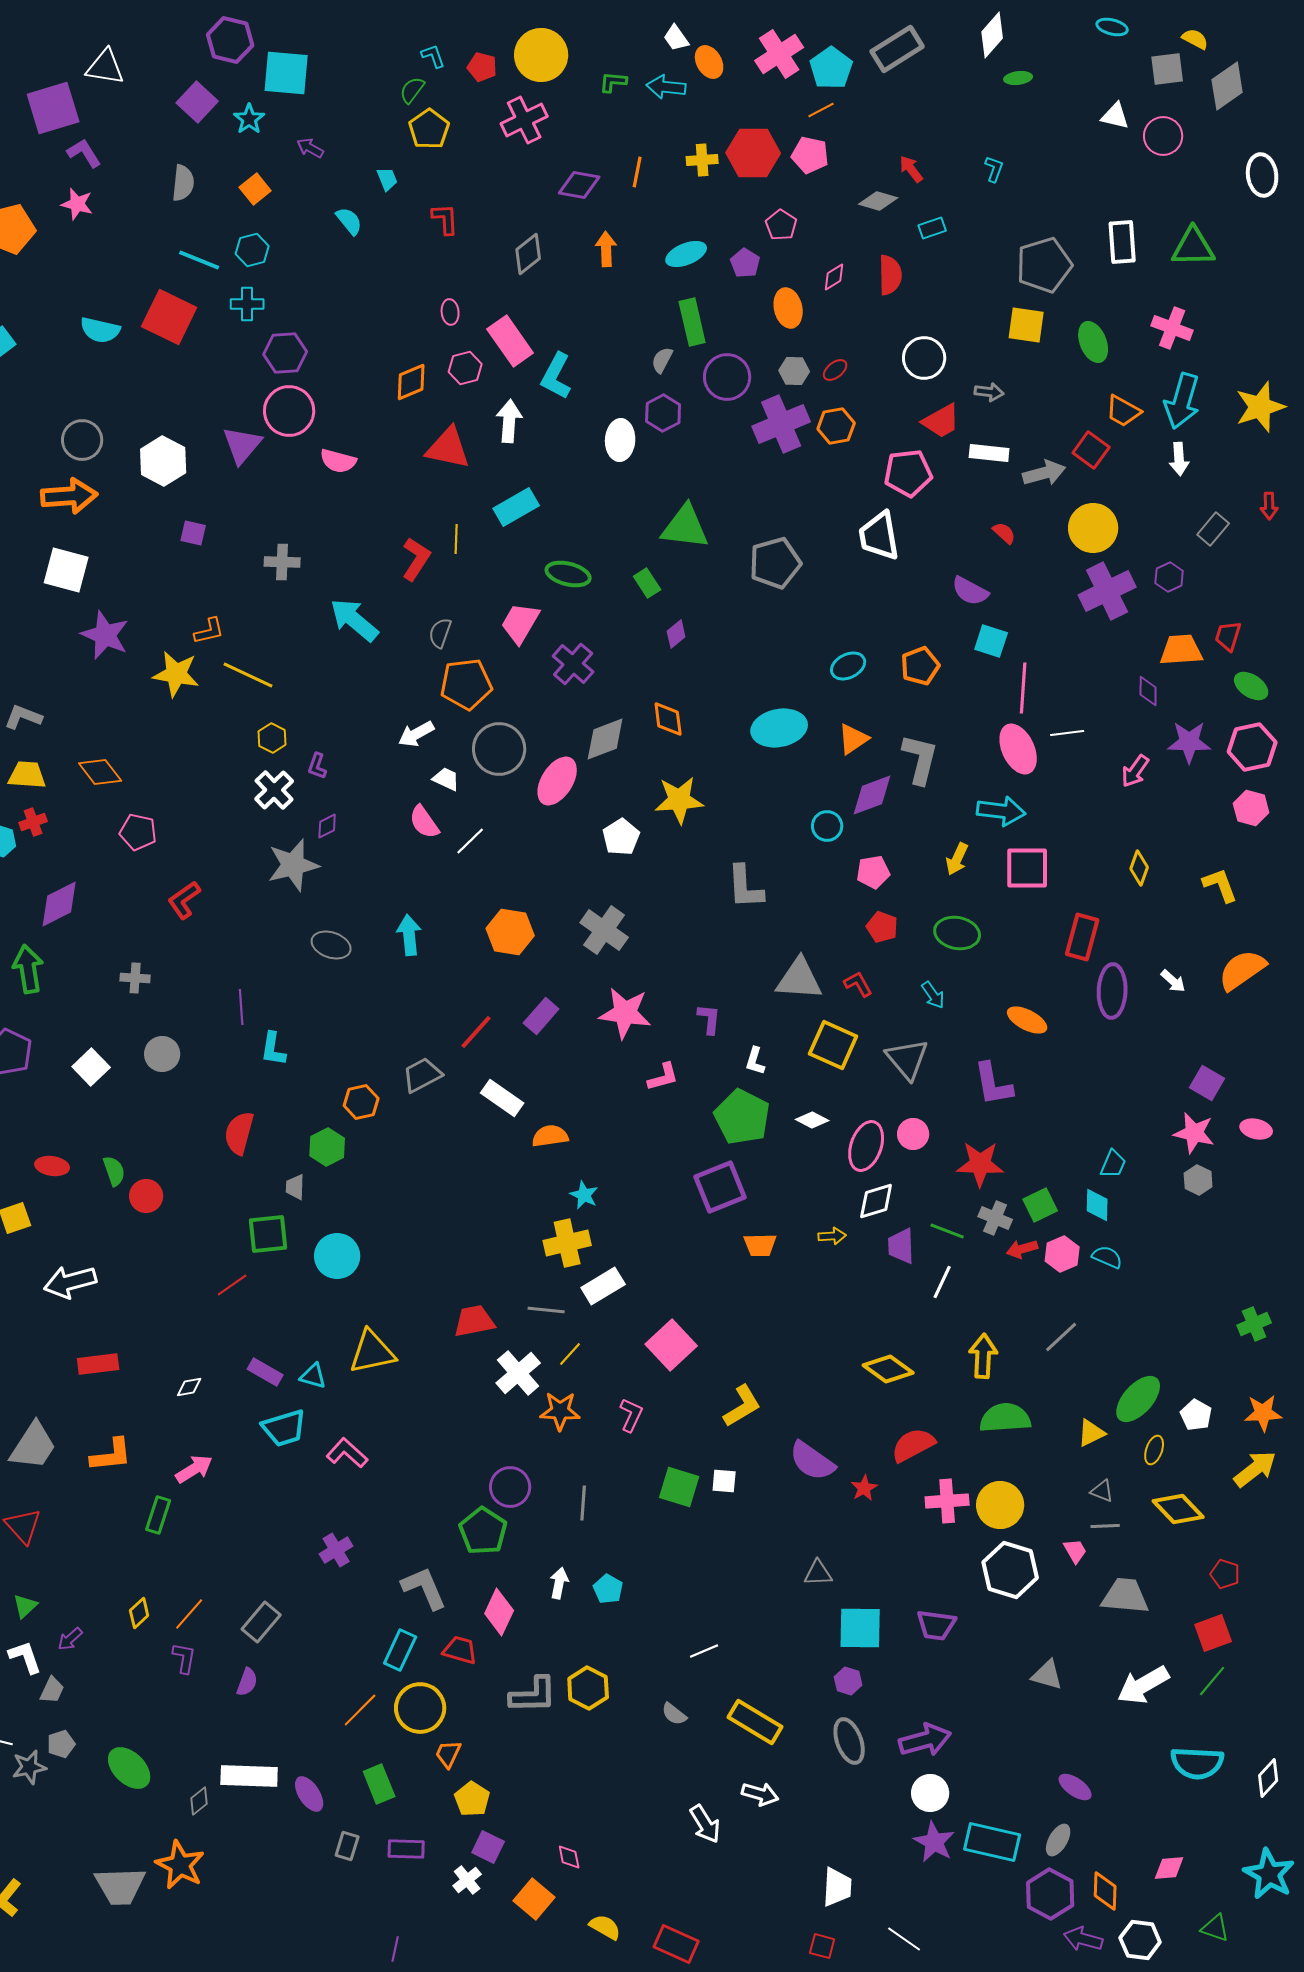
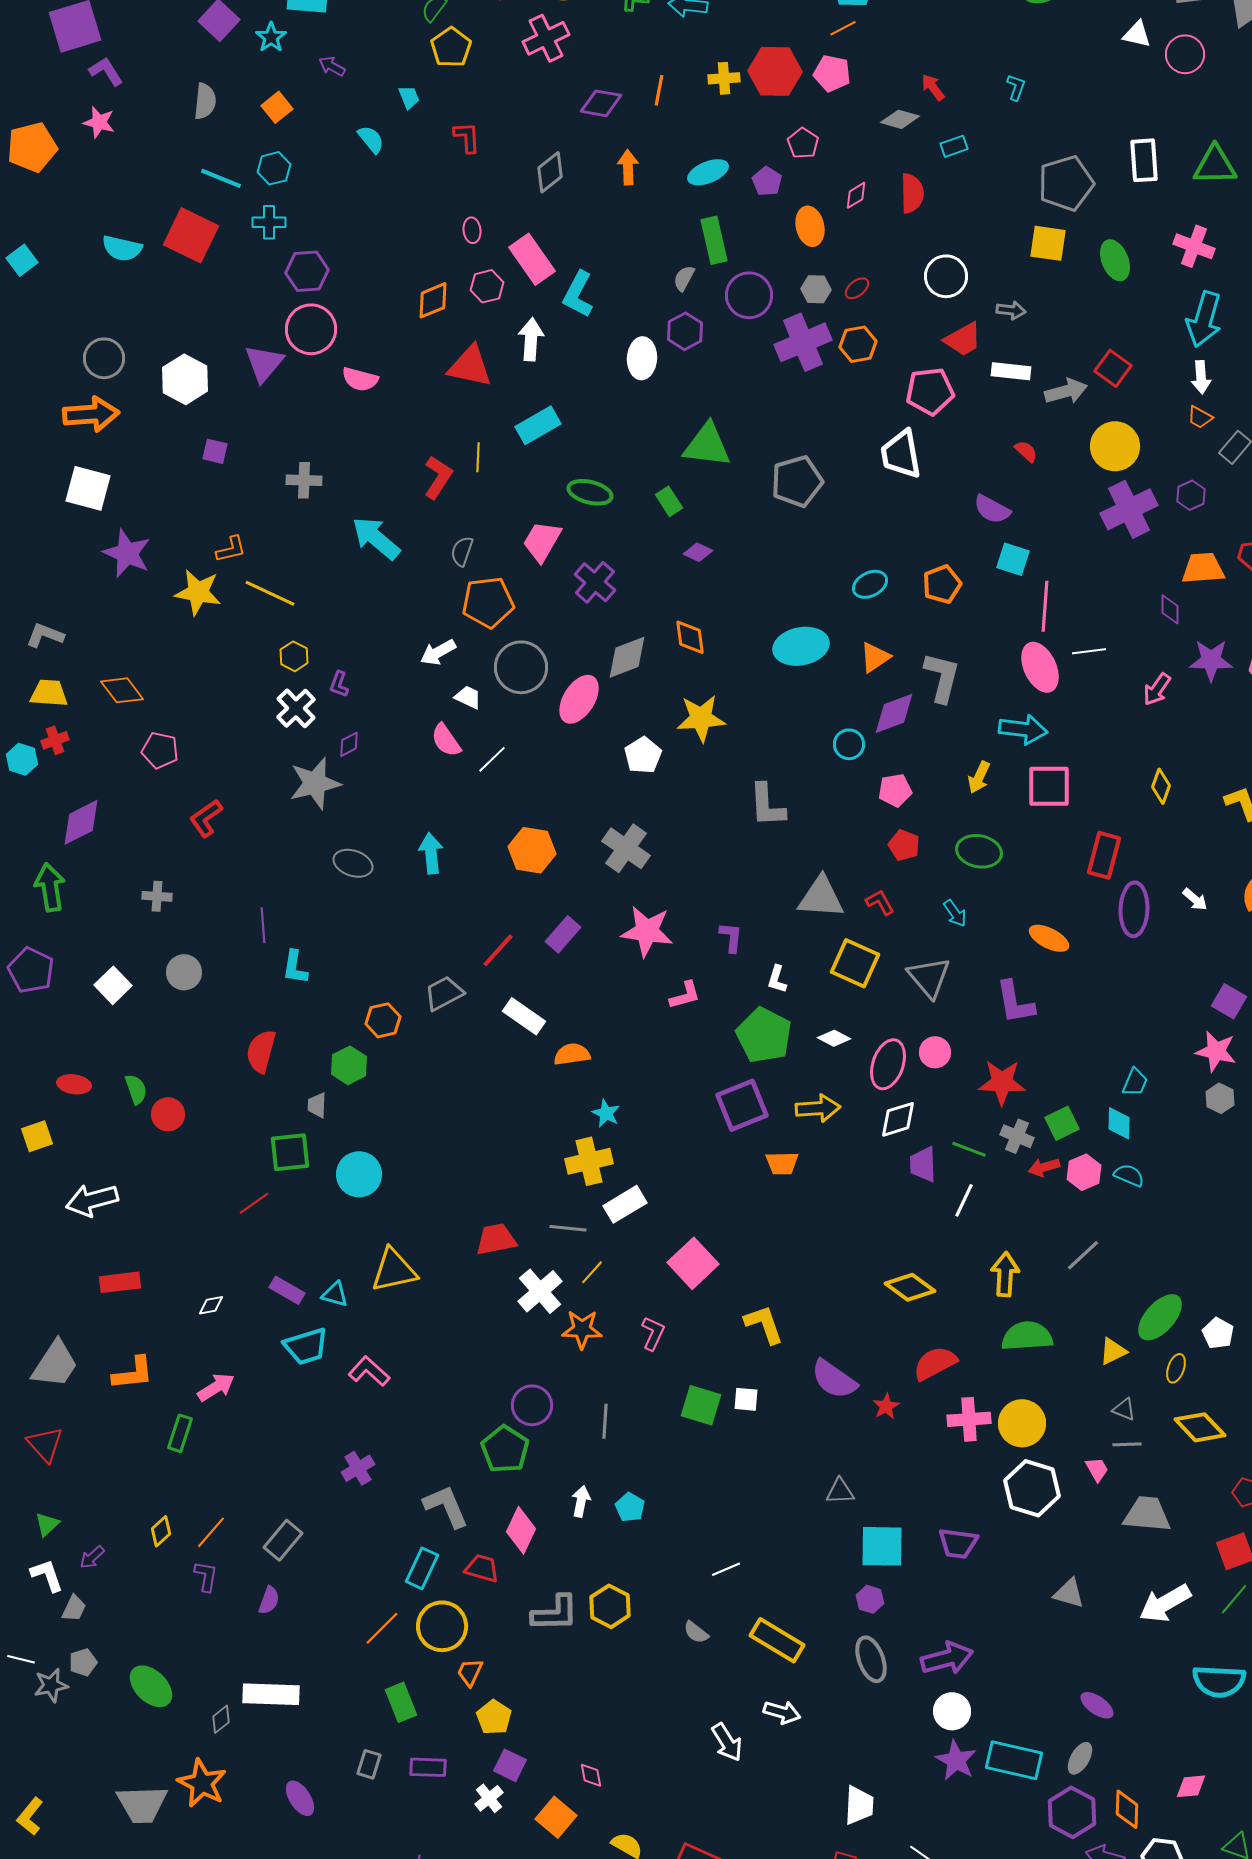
orange trapezoid: (1123, 411) -> (1200, 417), moved, size x0.7
purple diamond: (676, 634) -> (698, 552), turned 64
yellow arrow: (832, 1236) -> (818, 1108), moved, size x1.6
yellow L-shape: (742, 1406) -> (764, 1324), turned -78
purple ellipse: (309, 1794) -> (300, 1798), moved

